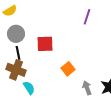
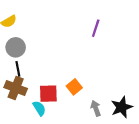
red square: (45, 44) -> (48, 94), moved
cyan semicircle: (29, 88) -> (39, 108), moved

